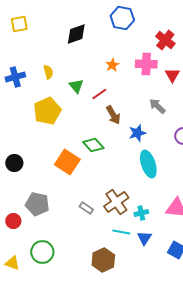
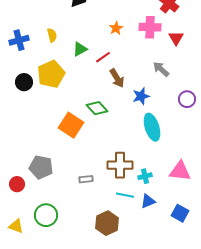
green triangle: (76, 86) -> (80, 49), turned 42
black circle: (14, 163) -> (24, 82), moved
brown cross: (116, 202) -> (120, 165), turned 35
gray rectangle: (86, 208) -> (86, 179), moved, turned -40
blue triangle: (144, 238) -> (148, 201), turned 35

